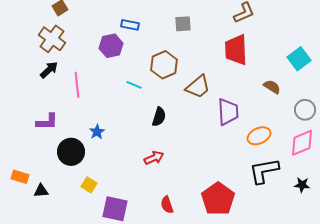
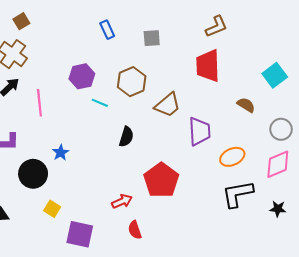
blue rectangle: (130, 25) -> (107, 30), moved, turned 54
purple hexagon: (111, 46) -> (82, 76), moved
red arrow: (154, 158) -> (122, 201), moved
red pentagon: (218, 199) -> (161, 180), moved

